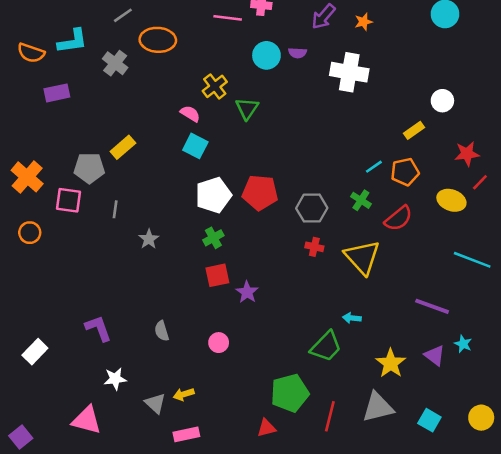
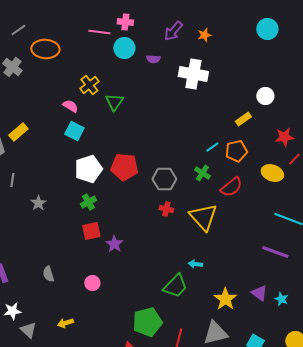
cyan circle: (266, 55) -> (124, 48), moved
purple line: (432, 306) -> (275, 252), moved
cyan star: (463, 344) -> (281, 299), moved
gray triangle: (155, 403) -> (28, 330), moved

